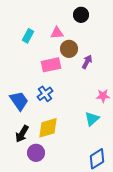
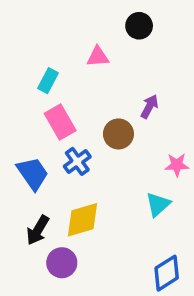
cyan rectangle: (28, 36) -> (48, 81), moved
brown circle: (69, 49) -> (118, 134), moved
pink rectangle: (51, 65) -> (60, 122), moved, turned 72

